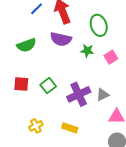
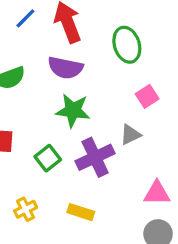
green star: (87, 51) -> (73, 111), moved, size x1.5
green square: (48, 86) -> (48, 158), moved
gray triangle: (103, 95) -> (130, 135), moved

